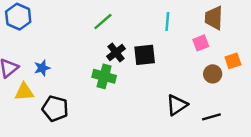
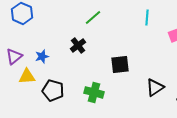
black cross: (116, 52) -> (78, 45), moved
black square: (145, 55) -> (120, 64), moved
green cross: (104, 76) -> (94, 92), moved

